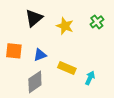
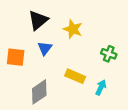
green cross: (97, 22) -> (109, 54), moved, turned -32
blue triangle: (40, 55) -> (45, 48), moved, turned -32

